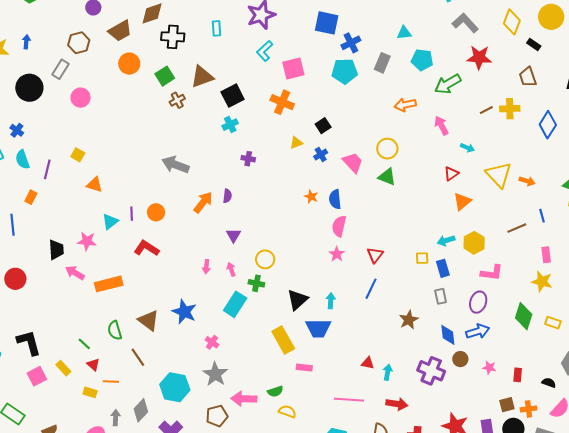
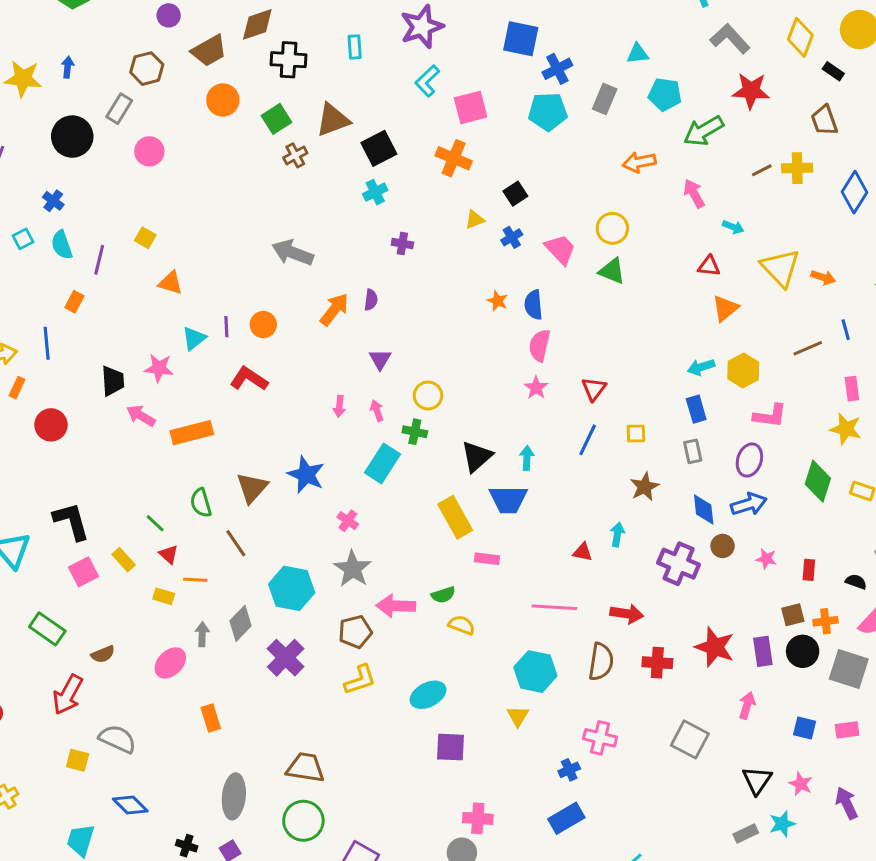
red triangle: (451, 174) -> (709, 266), turned 42
yellow square: (422, 258) -> (636, 433), moved
brown triangle: (149, 320) -> (252, 488), turned 35
cyan arrow: (388, 372) -> (617, 534), moved

